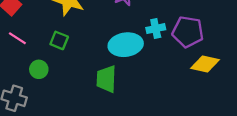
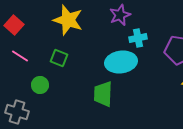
cyan cross: (156, 29) -> (138, 38), moved

